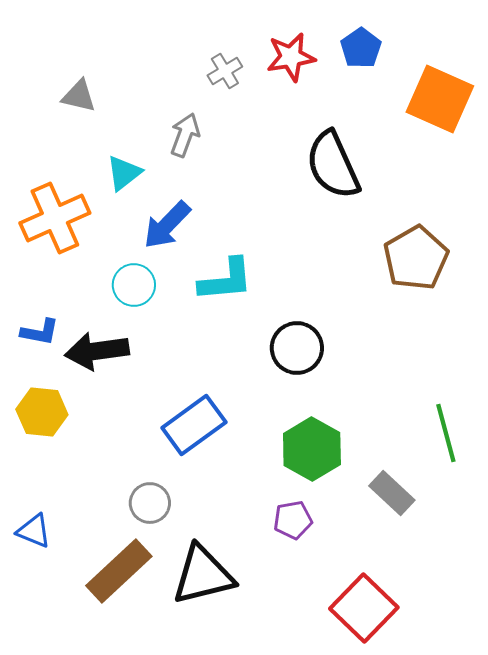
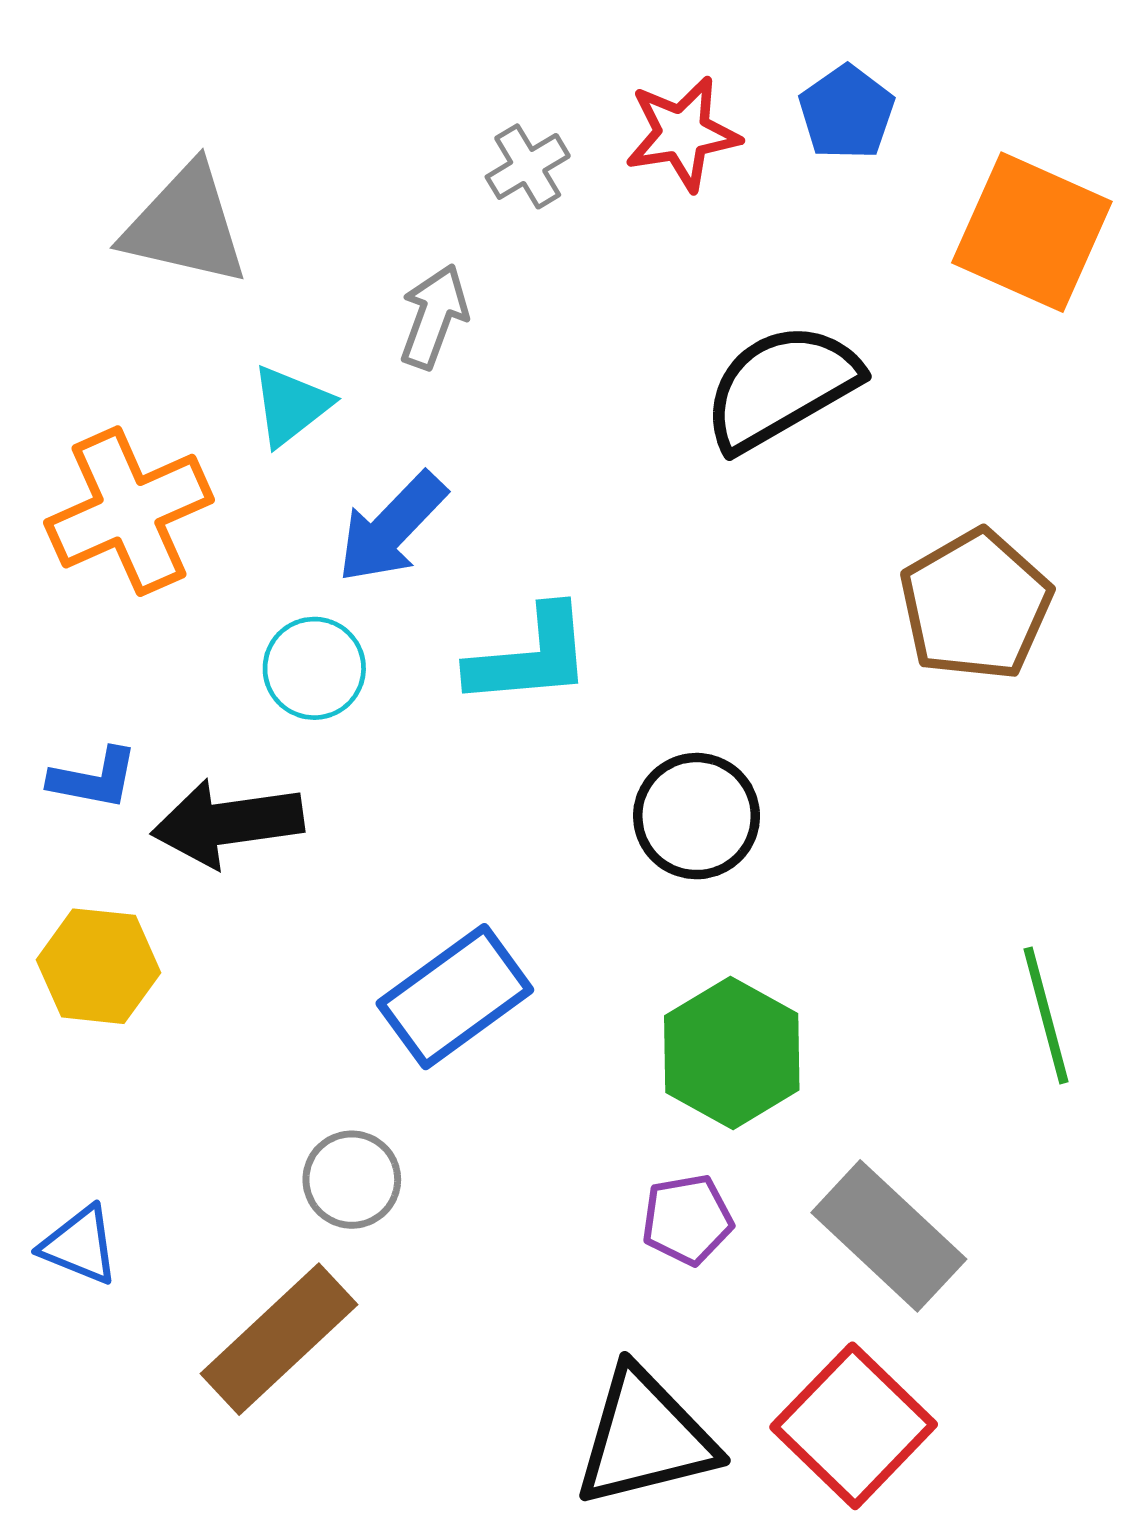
gray triangle: (79, 96) -> (185, 225), size x1.6
black semicircle: (333, 165) -> (781, 387), turned 84
gray rectangle: (392, 493) -> (889, 1236), moved, size x1.4
black triangle: (203, 575) -> (645, 1438), moved

